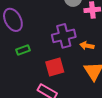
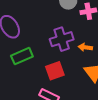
green rectangle: (23, 50) -> (22, 56), size x1.5

